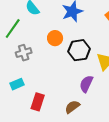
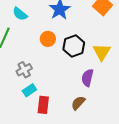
gray cross: (24, 53) -> (24, 70), moved
cyan rectangle: (17, 84) -> (29, 90), moved

